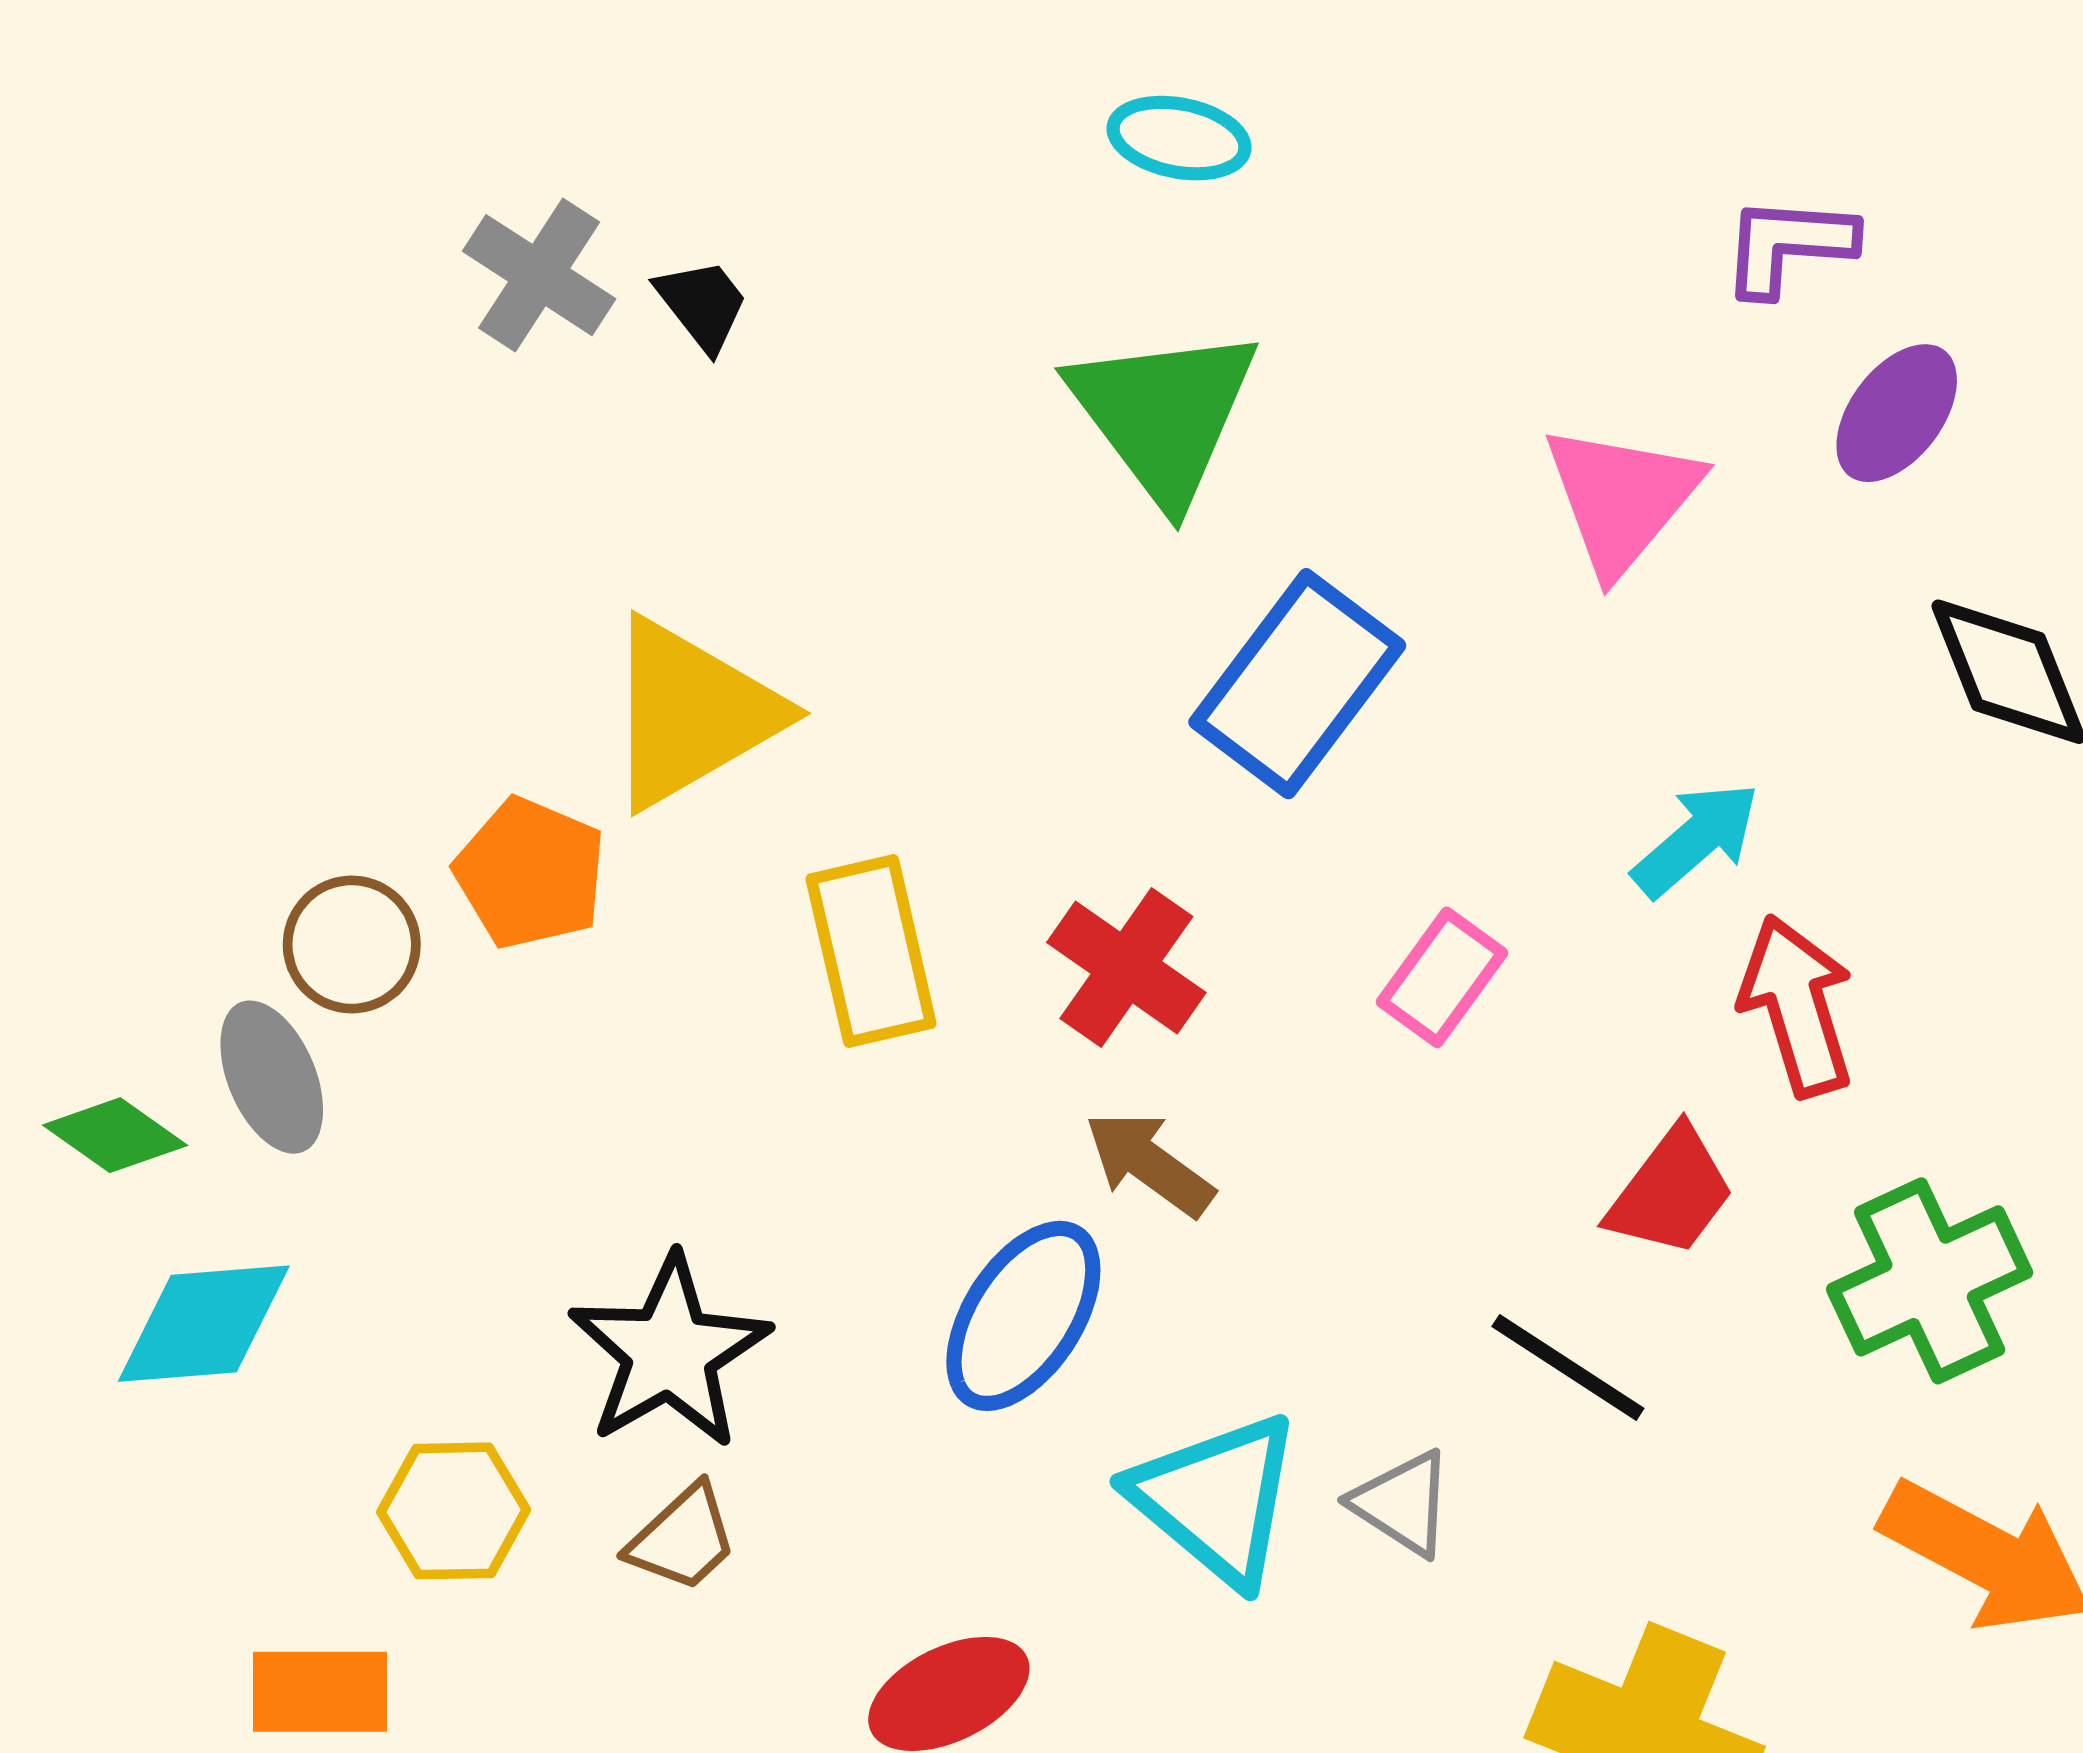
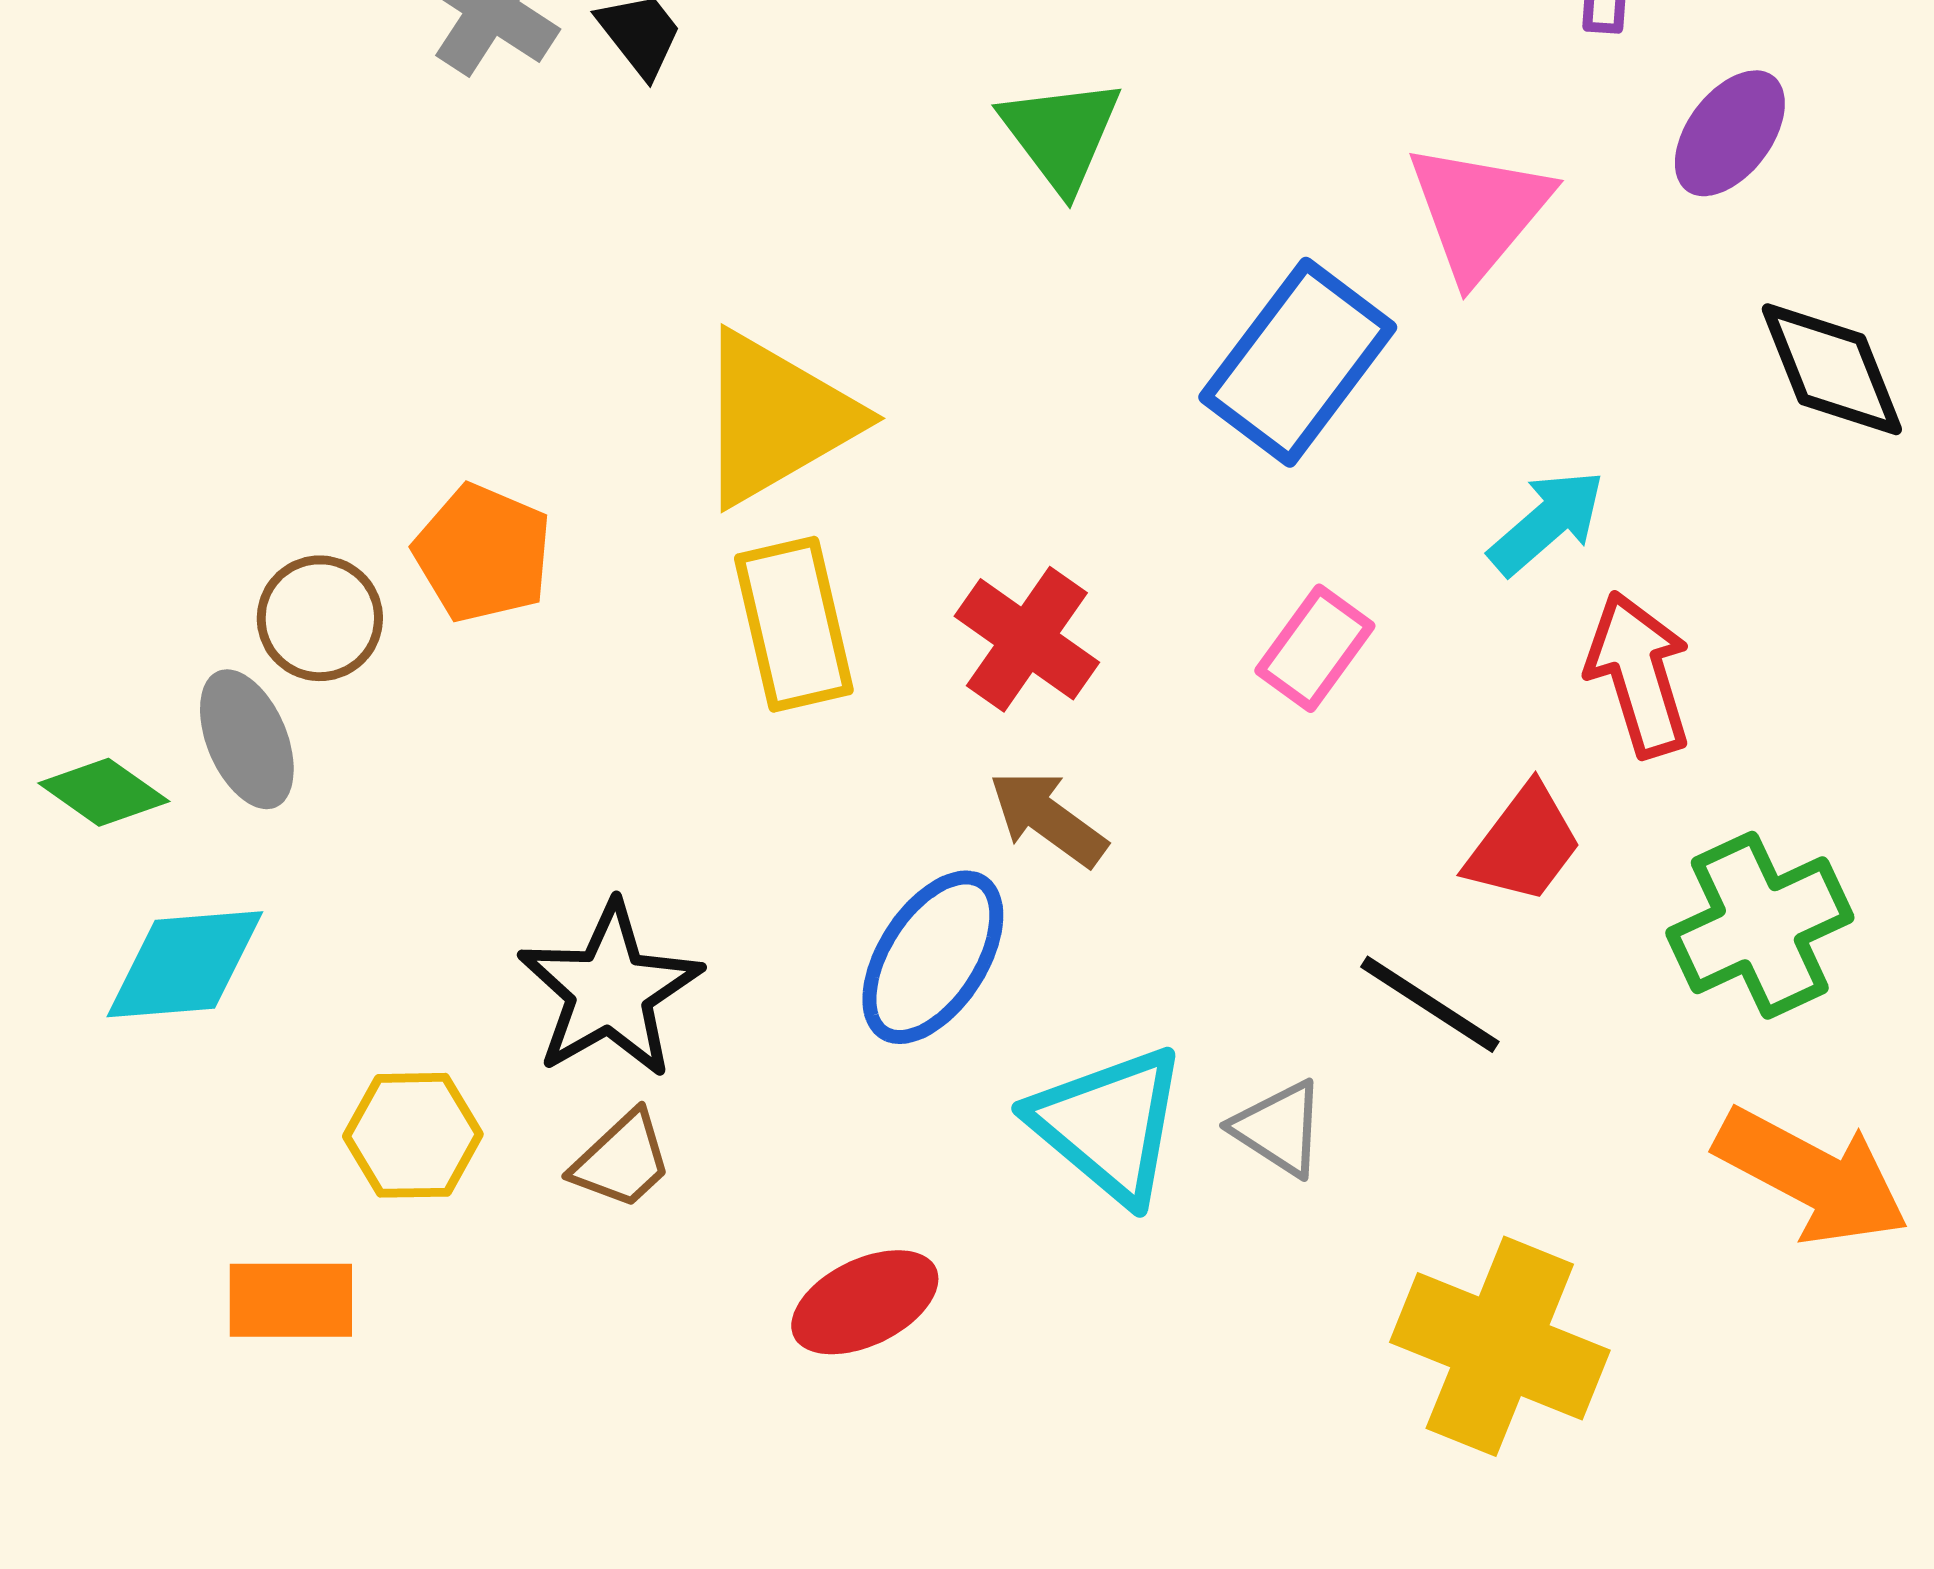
green triangle: (1164, 414) -> (1061, 134), size x0.7
blue rectangle: (1297, 684) -> (1298, 362), moved
yellow triangle: (691, 713) -> (776, 418), moved

